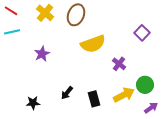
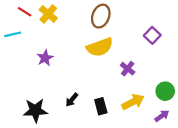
red line: (11, 11) -> (25, 12), moved
brown ellipse: (76, 15) -> (101, 16), moved
green circle: (145, 85) -> (165, 91), moved
black star: (33, 103) -> (35, 110), size x1.6

